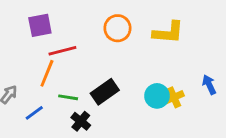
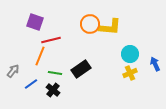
purple square: (40, 25) -> (35, 22), turned 30
yellow L-shape: (168, 32) -> (110, 27), moved
cyan circle: (157, 96) -> (130, 54), moved
black cross: (81, 121) -> (53, 90), moved

